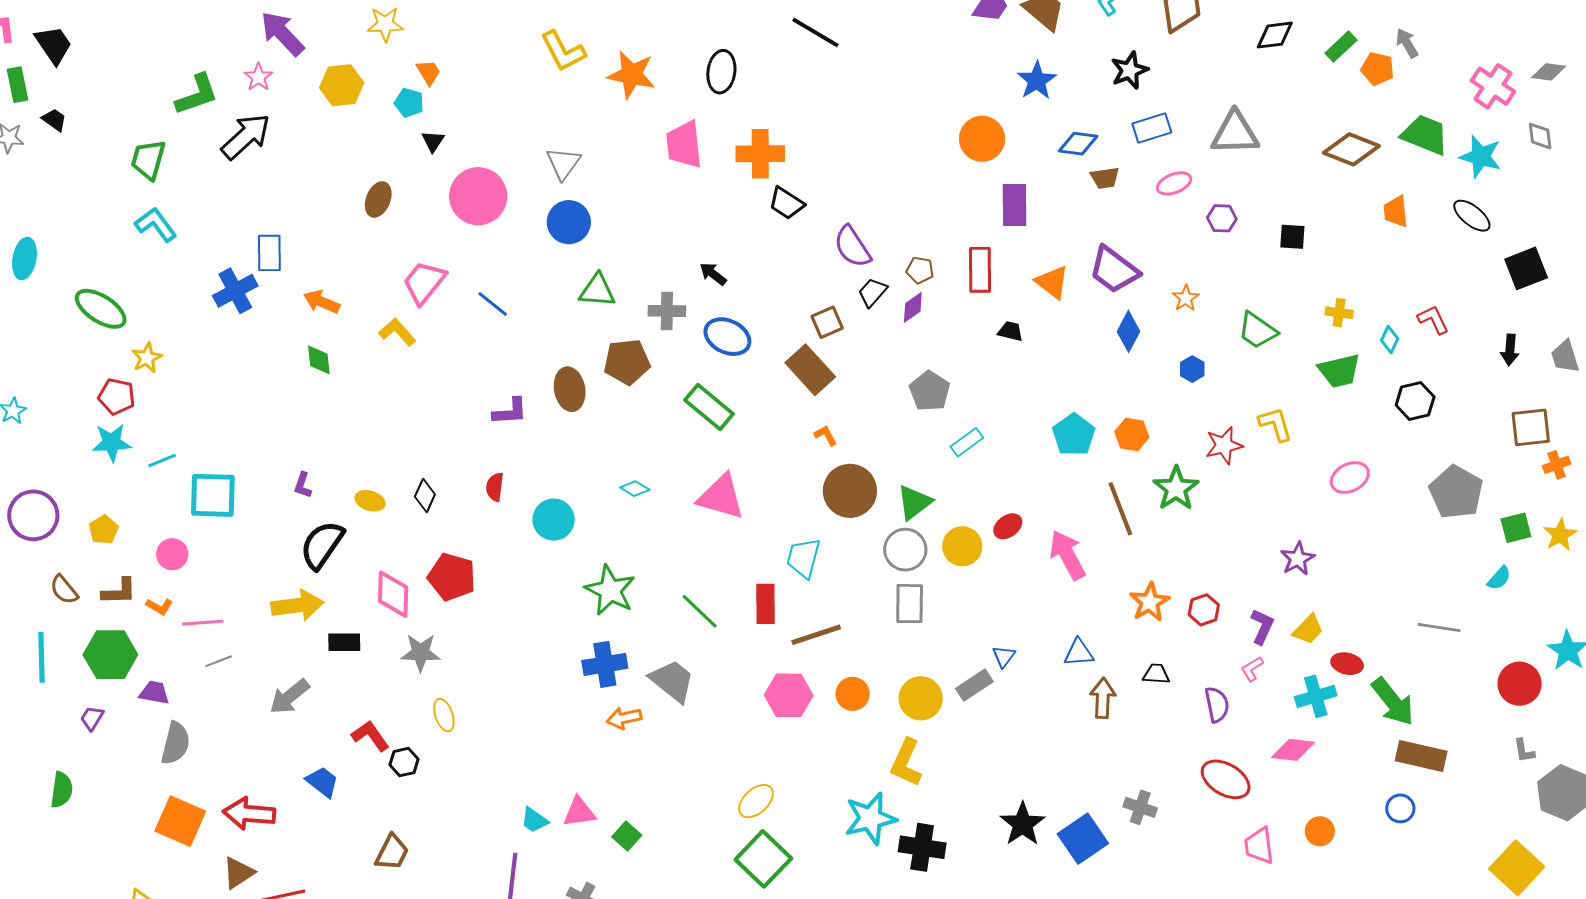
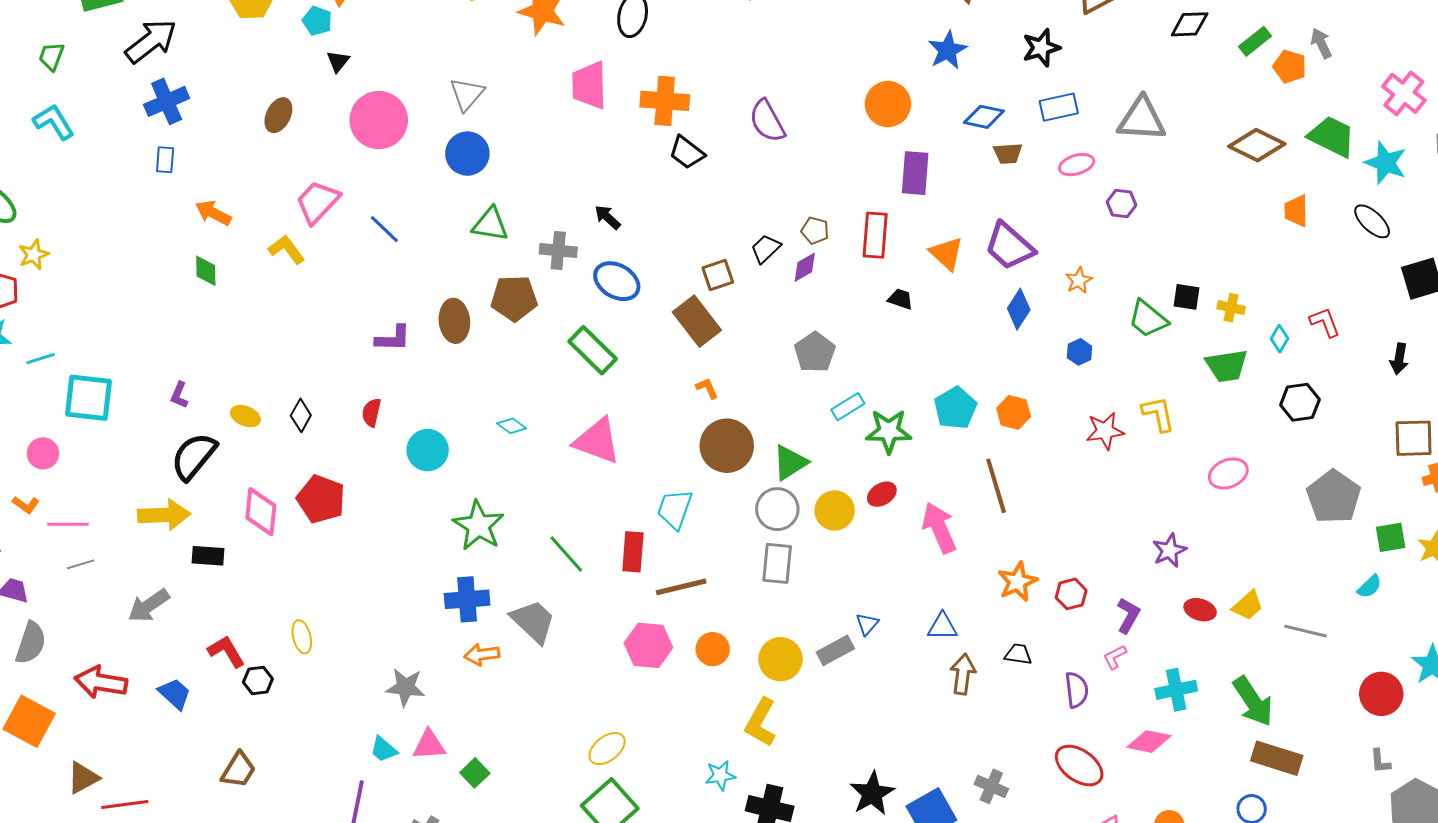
green trapezoid: (148, 160) -> (51, 56), size x0.7
black square: (1292, 237) -> (1186, 297), moved
purple semicircle: (852, 247) -> (767, 121), moved
blue rectangle: (269, 253) -> (165, 160), size x0.7
blue cross: (235, 291) -> (167, 101), moved
green star: (1176, 488) -> (889, 431), moved, turned 30
yellow trapezoid: (1308, 629) -> (1248, 605), moved
gray star: (421, 653) -> (405, 687), moved
red ellipse: (1347, 664) -> (1200, 610), moved
red arrow: (249, 814) -> (101, 682), moved
cyan star: (870, 818) -> (720, 775), size x0.6

